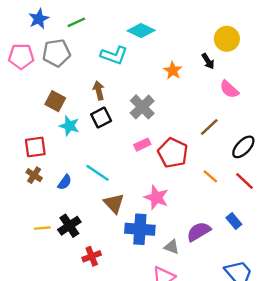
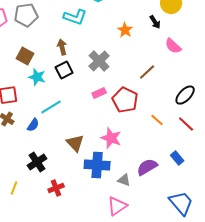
brown line: (209, 127) -> (147, 72), moved
cyan line: (98, 173) -> (51, 107), moved, turned -65
yellow line: (42, 228) -> (14, 188), moved, turned -64

